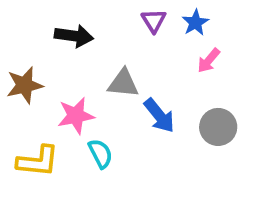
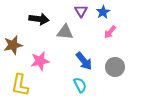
gray triangle: (123, 83) -> (65, 32), moved
cyan semicircle: (100, 154) -> (80, 85), moved
yellow L-shape: (38, 161) -> (20, 85), turned 95

